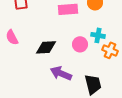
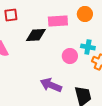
black diamond: (46, 47) -> (36, 35), moved

